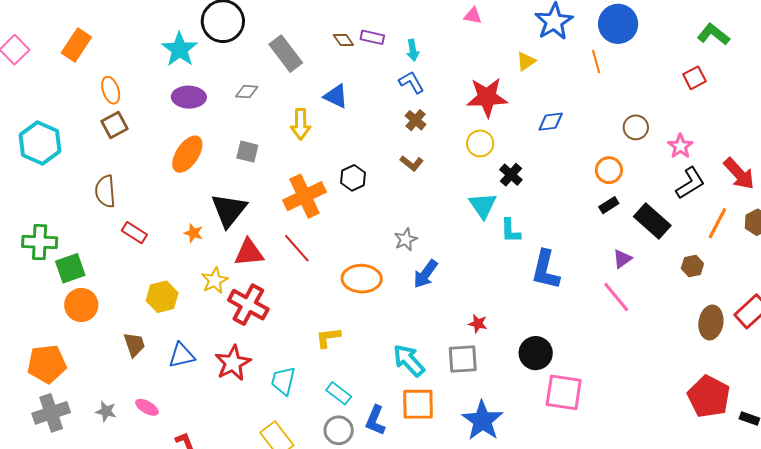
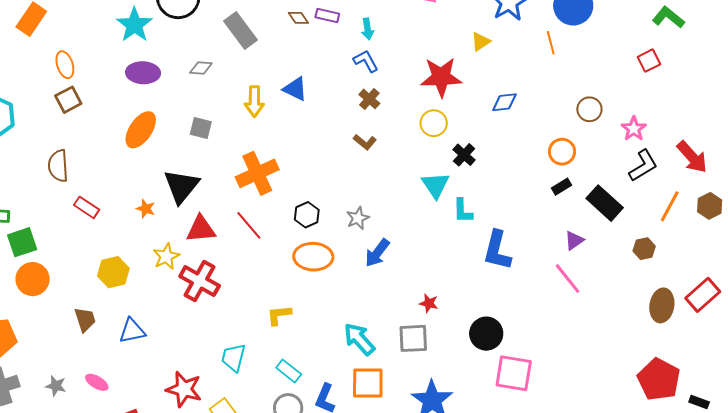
blue triangle: (336, 96) -> (295, 89), moved
black hexagon: (353, 178) -> (307, 215), moved
red star: (233, 363) -> (184, 389), moved, turned -30

